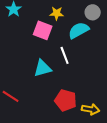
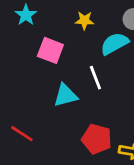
pink square: (43, 30) -> (50, 50), moved

